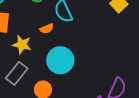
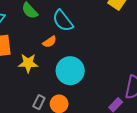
gray rectangle: (17, 73) -> (39, 102), moved, size x0.6

